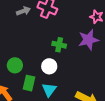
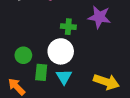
purple star: (88, 40) -> (99, 17), turned 30
white circle: (49, 66) -> (61, 51), size x1.5

